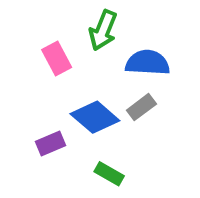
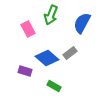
blue semicircle: (147, 63) -> (82, 23), moved, turned -65
purple rectangle: (51, 143) -> (25, 71), turned 40

